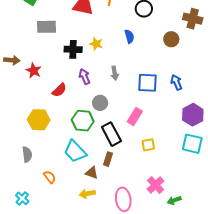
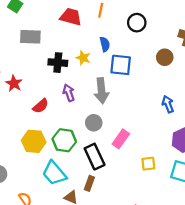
blue semicircle: (129, 36) -> (105, 44), moved
gray arrow: (115, 73) -> (101, 91), size x1.6
blue square: (147, 83) -> (121, 65), moved
gray circle: (100, 103) -> (94, 123), moved
yellow hexagon: (39, 120) -> (34, 141), moved
yellow square: (148, 145) -> (148, 164), moved

